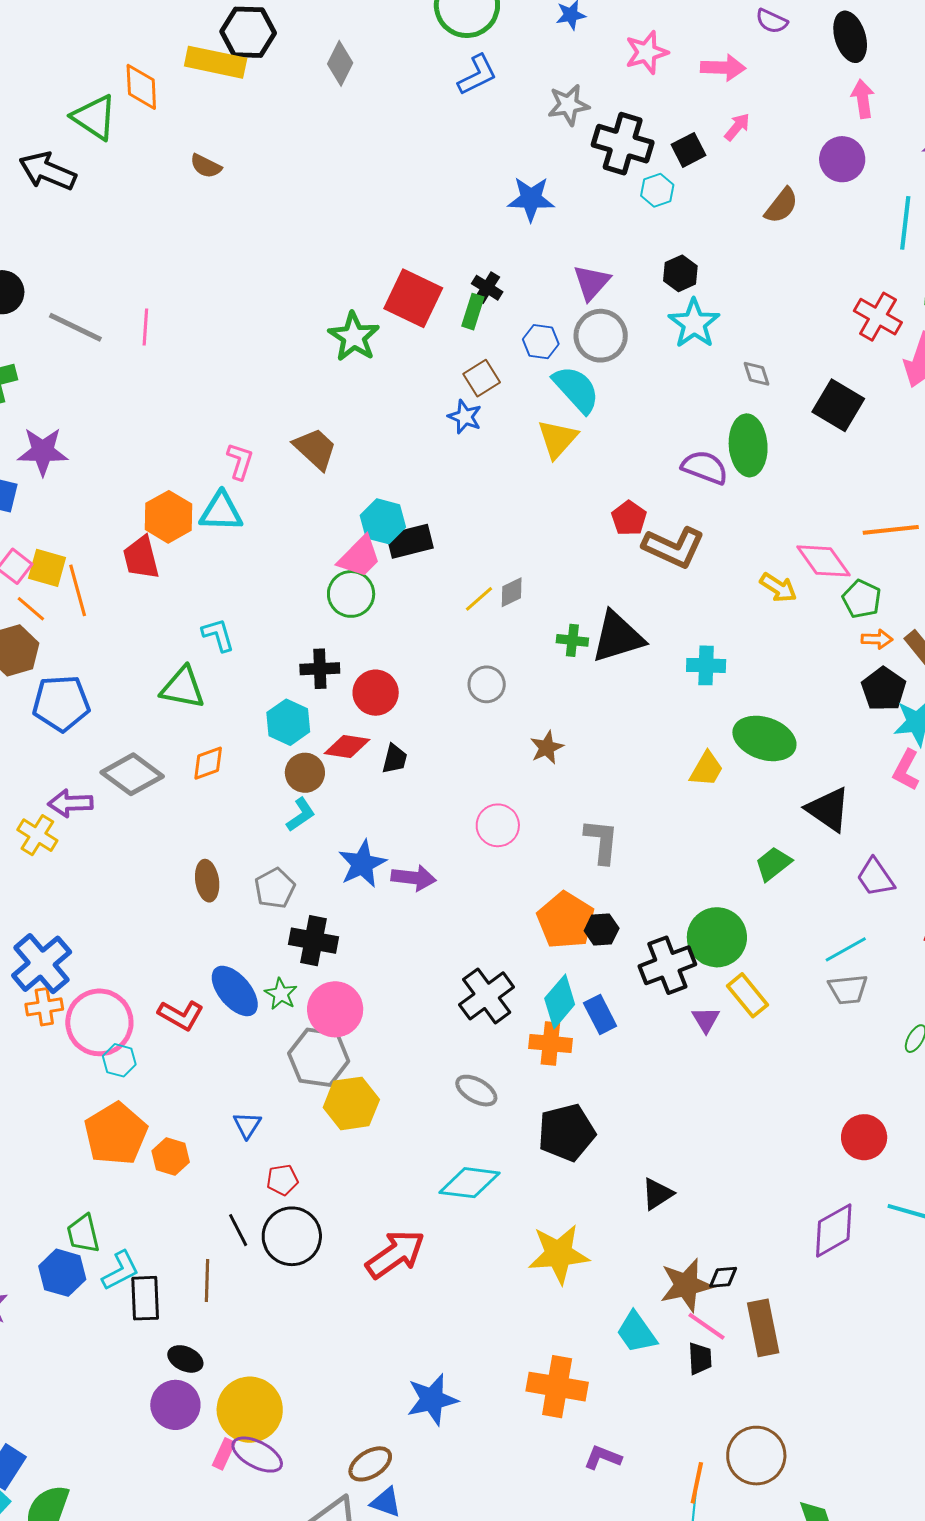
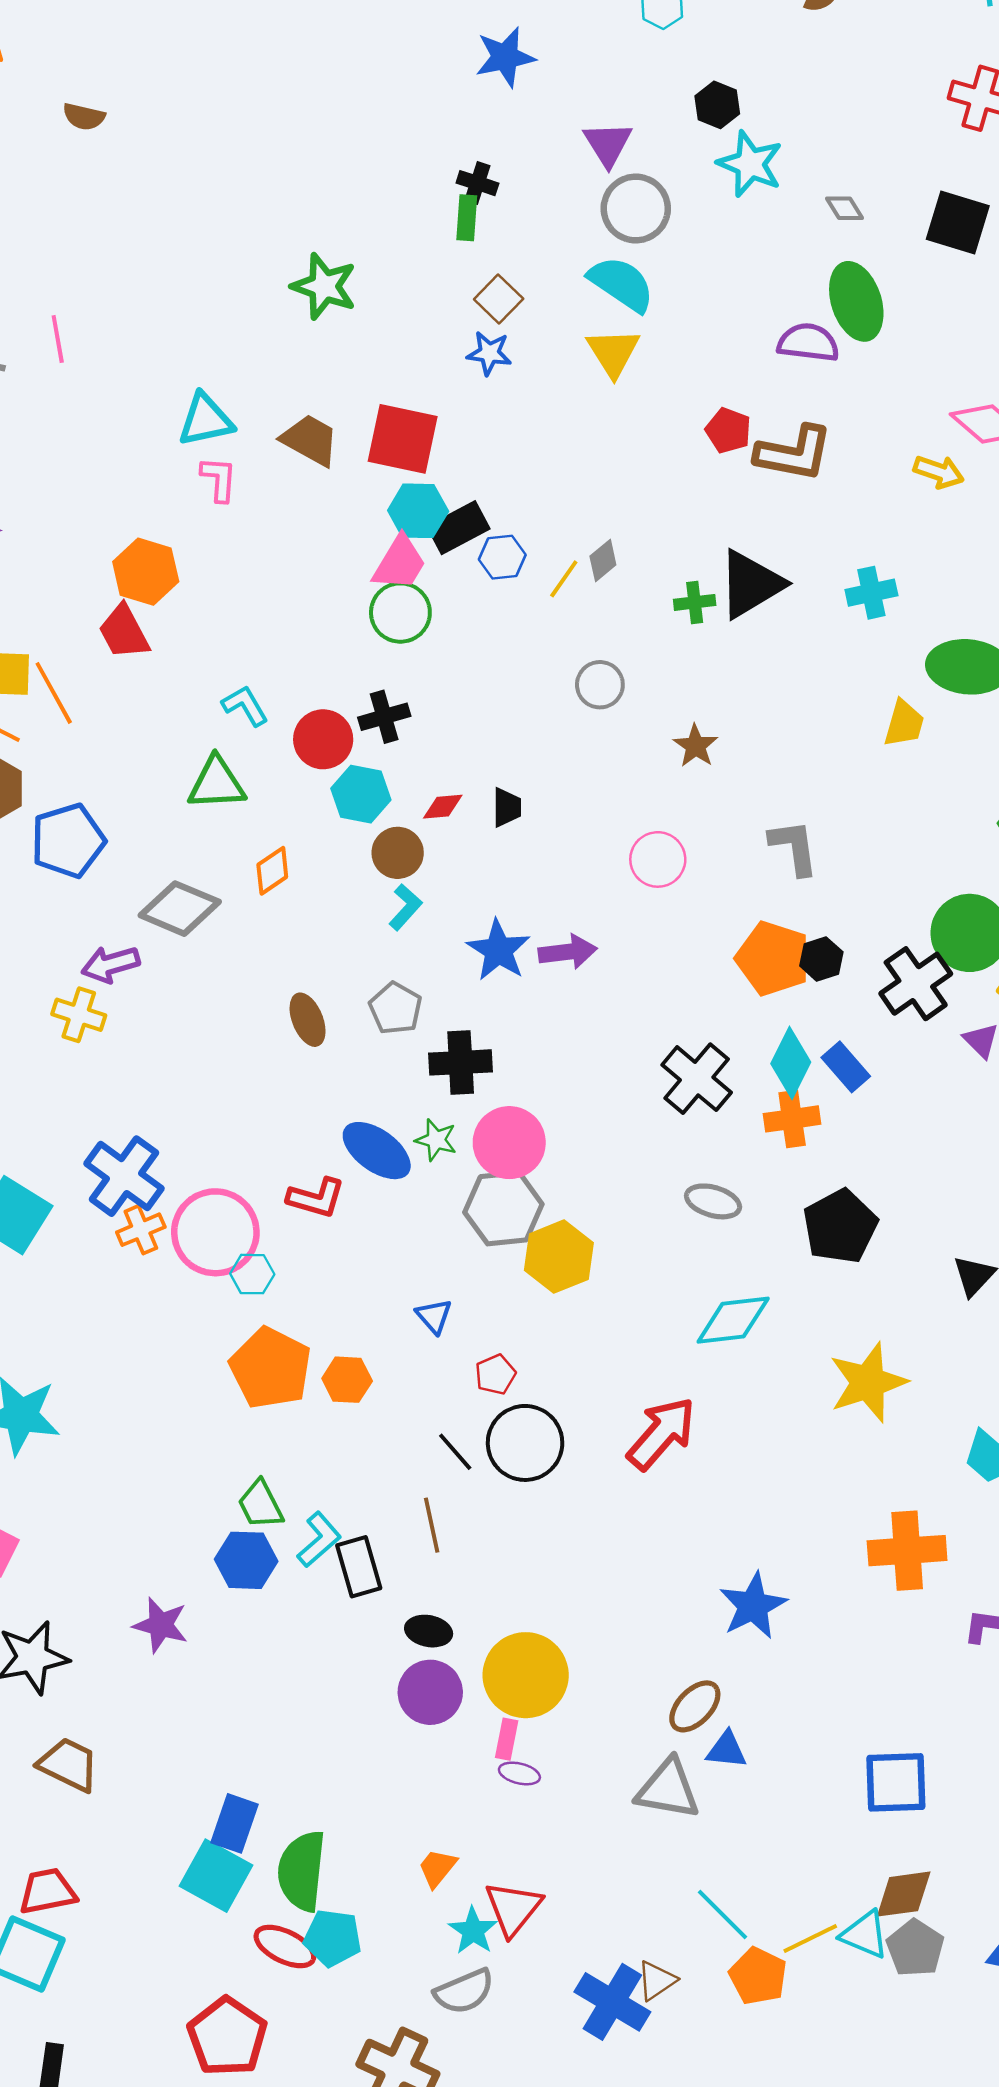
red square: (413, 298) -> (403, 439), moved
blue hexagon: (541, 342) -> (502, 557), moved
cyan triangle: (221, 512) -> (206, 420), moved
red circle: (376, 693) -> (323, 739), moved
red diamond: (347, 747) -> (443, 807), size x0.7
purple ellipse: (257, 1455) -> (519, 1773), moved, size x0.6

